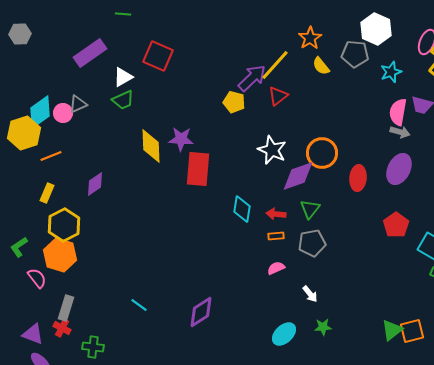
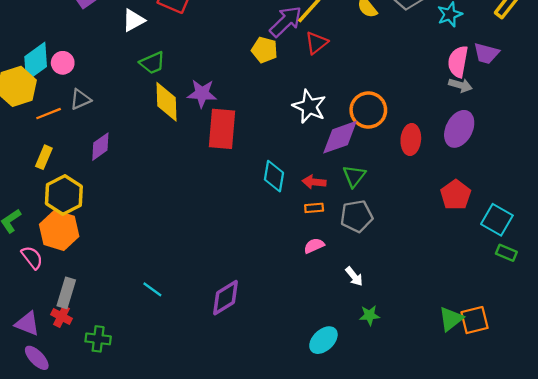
green trapezoid: (123, 100) -> (152, 63), moved
gray triangle: (78, 104) -> (80, 99), moved
cyan ellipse: (284, 334) -> (323, 340), moved

